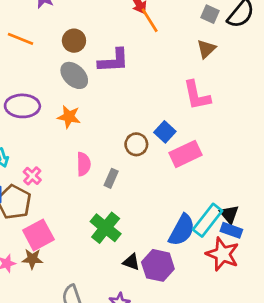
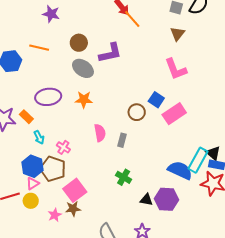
green cross: (106, 228) -> (124, 177), size x0.7
blue semicircle: (182, 230) -> (180, 170), turned -85

